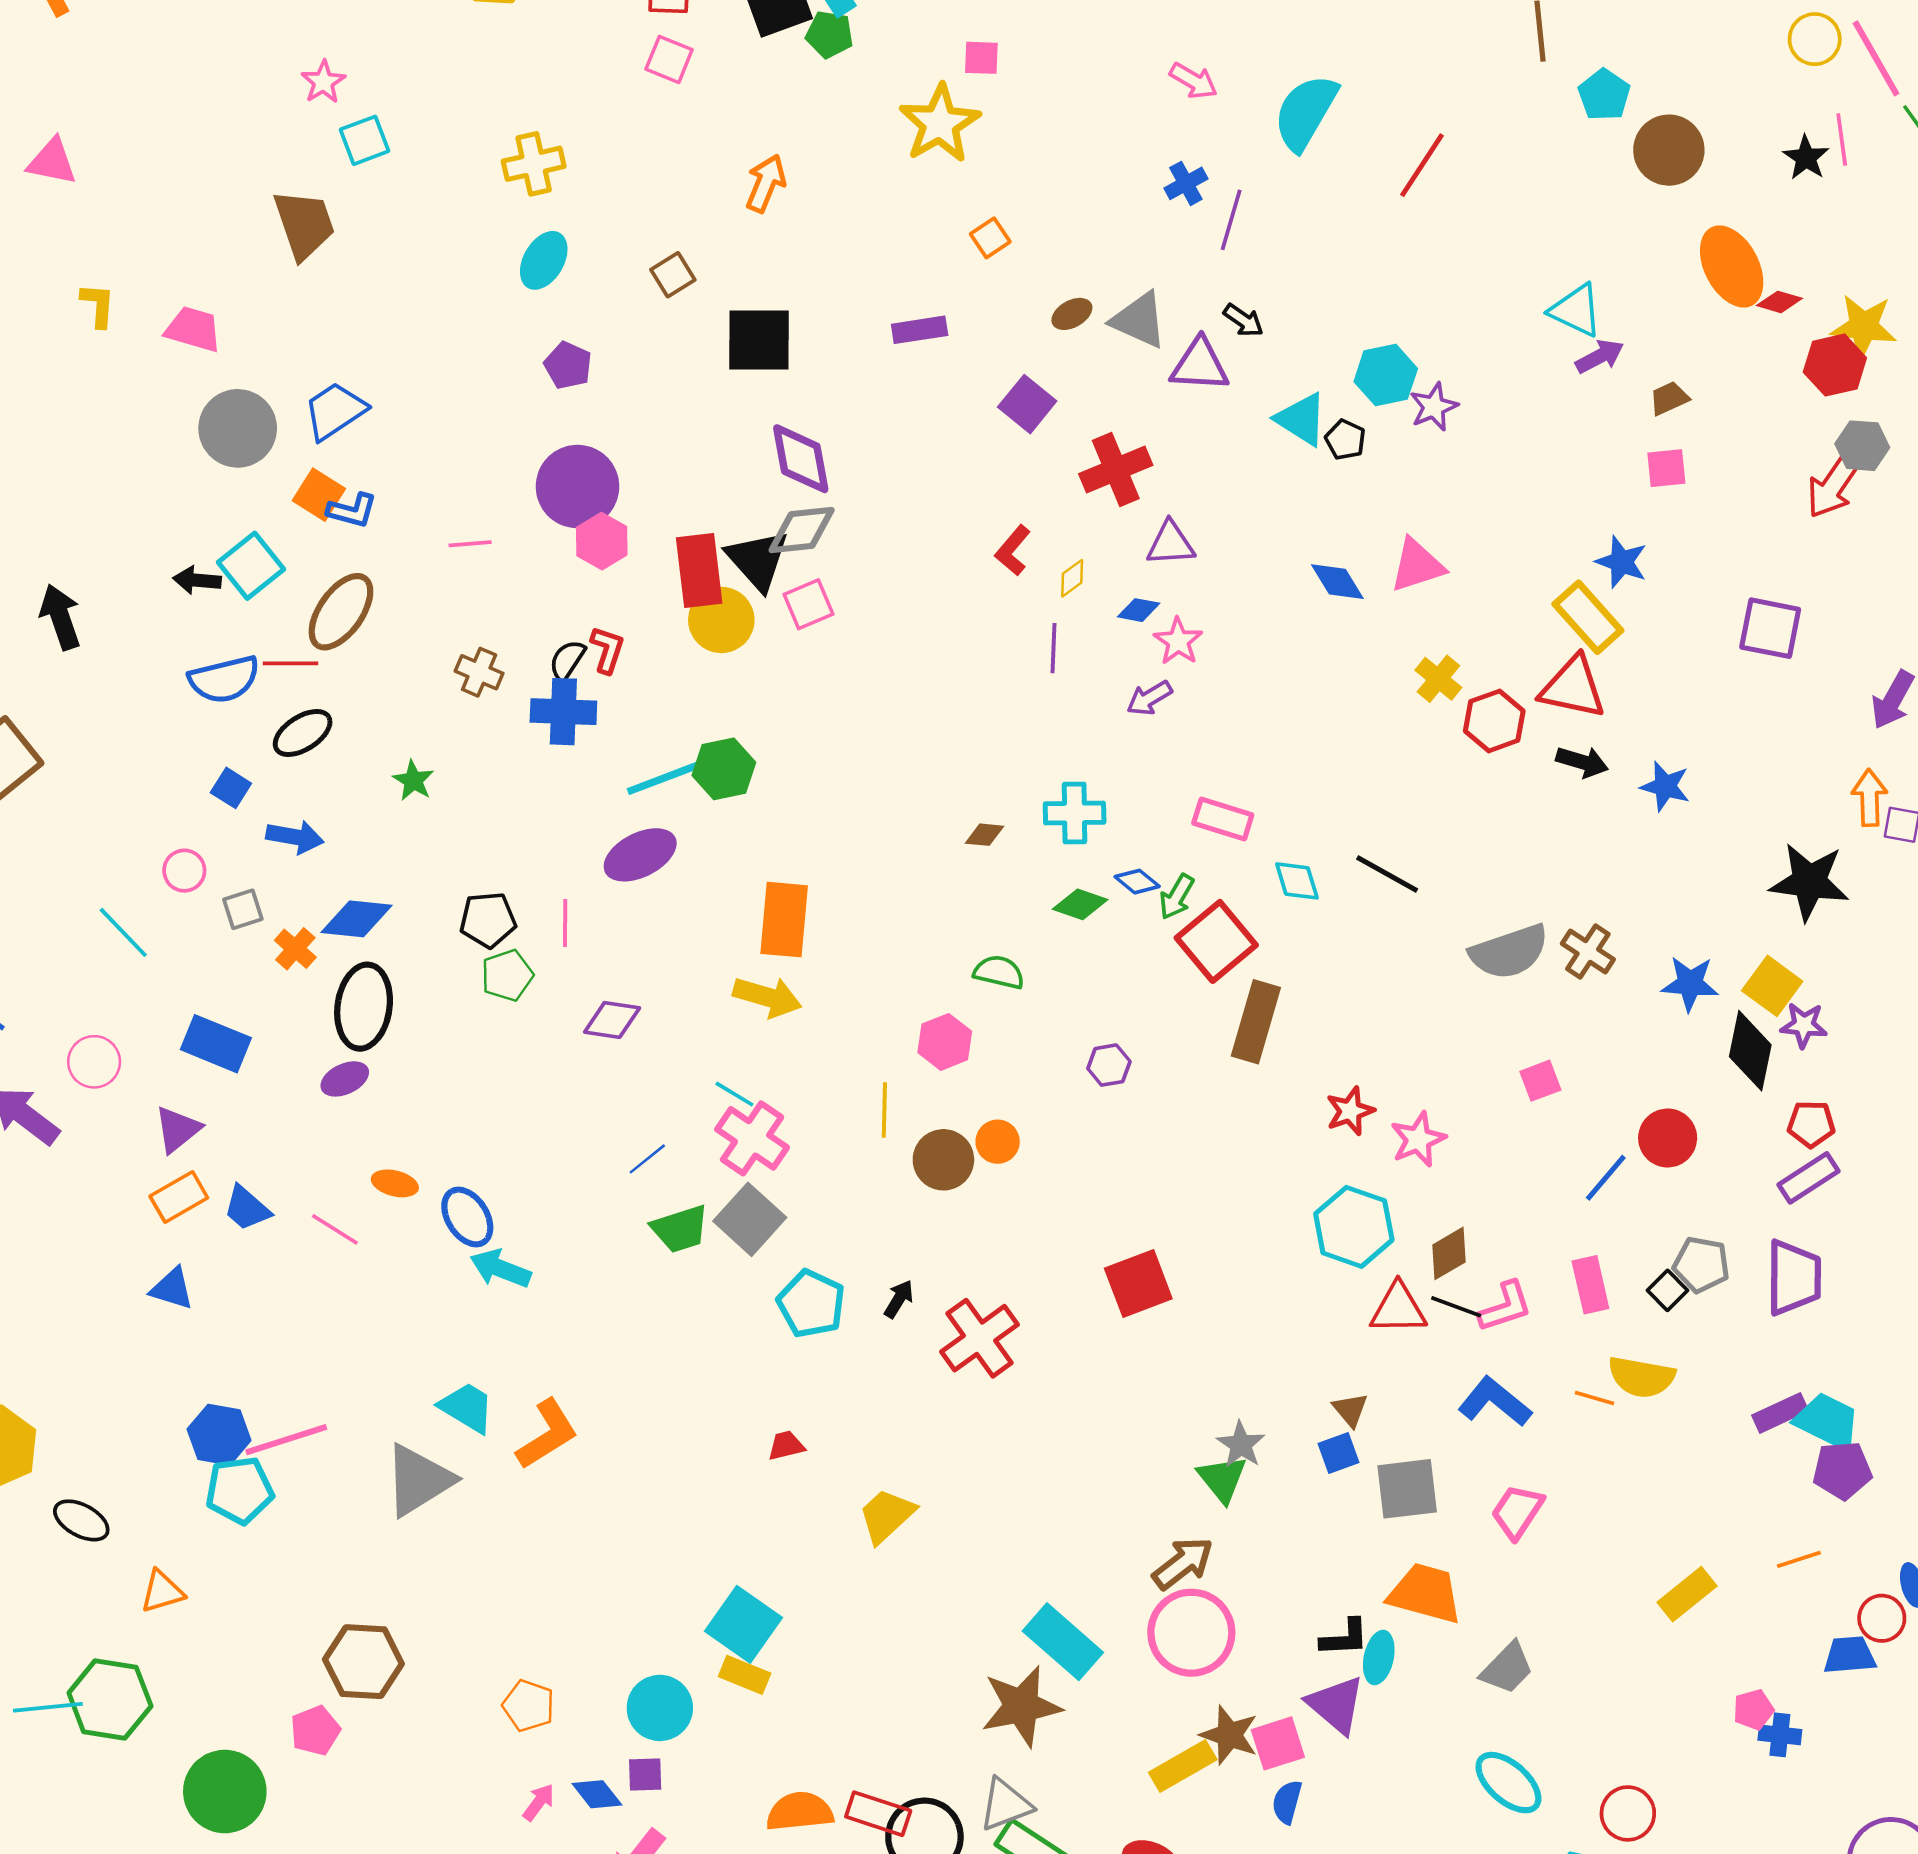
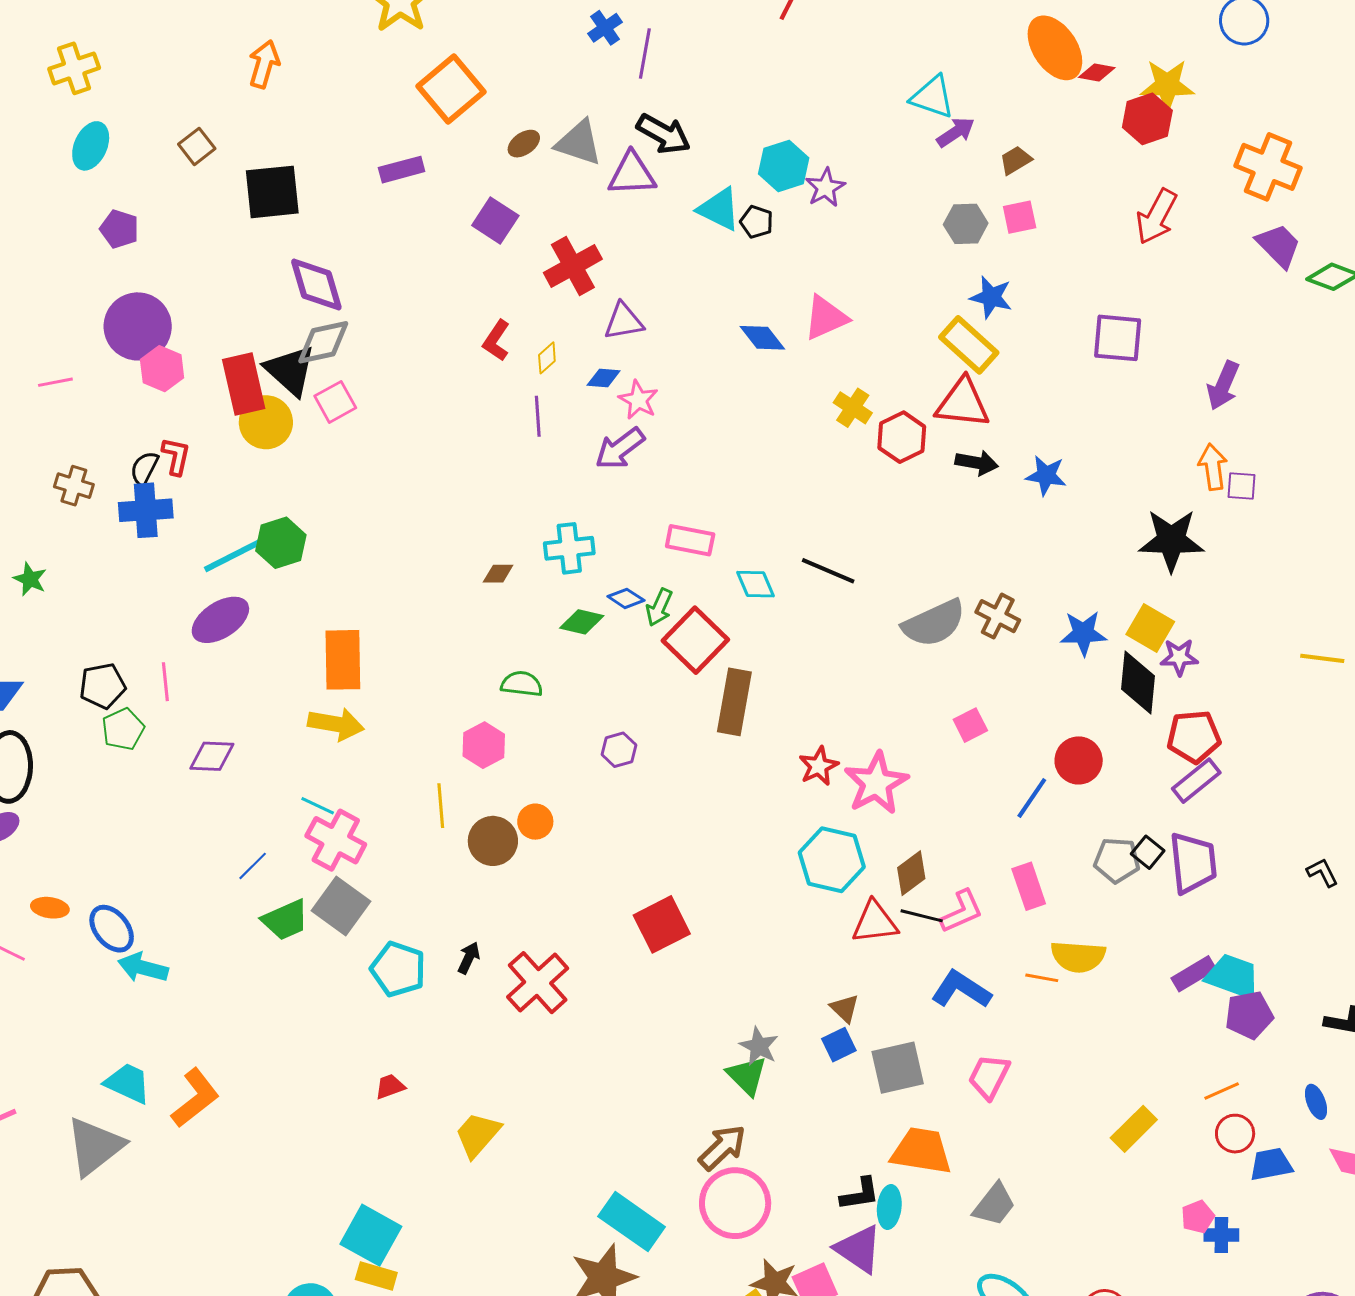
orange square: (990, 238) -> (451, 89), size x2.0
black arrow: (1243, 320) -> (664, 134), size x1.6
gray hexagon: (1862, 446) -> (966, 224), moved
purple arrow: (1149, 698) -> (620, 449), size x1.4
red pentagon: (1811, 1124) -> (1194, 737), size x1.4
pink star: (1418, 1139) -> (876, 783), size x1.4
black square: (1667, 1290) -> (1148, 852), moved
red circle: (1882, 1618) -> (1235, 1134), moved

